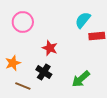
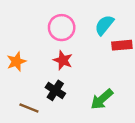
pink circle: (23, 22) -> (62, 28), moved
orange star: (13, 63) -> (16, 62), moved

